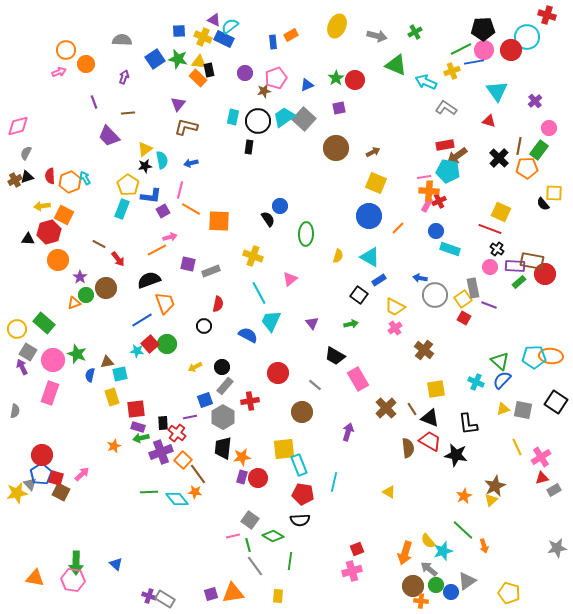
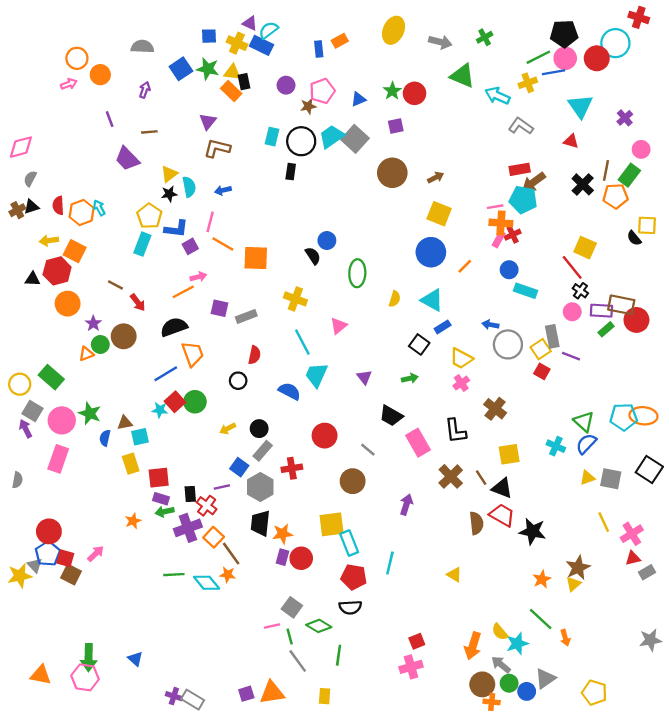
red line: (490, 229) -> (572, 267), turned 30
blue square: (205, 400) -> (239, 467), turned -35
black L-shape: (468, 424) -> (455, 431), moved

